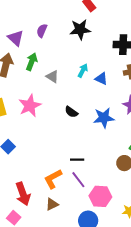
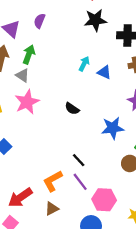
black star: (80, 29) -> (95, 20), moved
gray triangle: (52, 77) -> (22, 75), moved
blue star: (104, 118) -> (113, 128), moved
black line: (77, 160) -> (79, 160), turned 48
red arrow: (23, 194) -> (20, 198), turned 75

